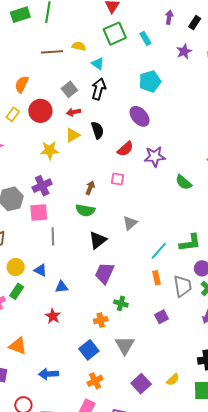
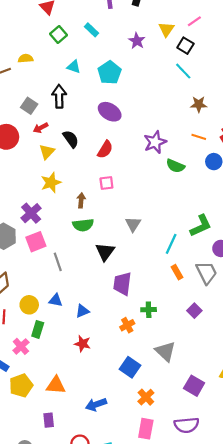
green square: (115, 34) -> (58, 34), size x0.7
purple star: (184, 51) -> (137, 41), moved
cyan triangle: (98, 64) -> (74, 67), moved
yellow star: (50, 150) -> (51, 183), moved
purple star: (155, 157) -> (155, 142), moved
orange cross: (101, 320) -> (127, 325), moved

